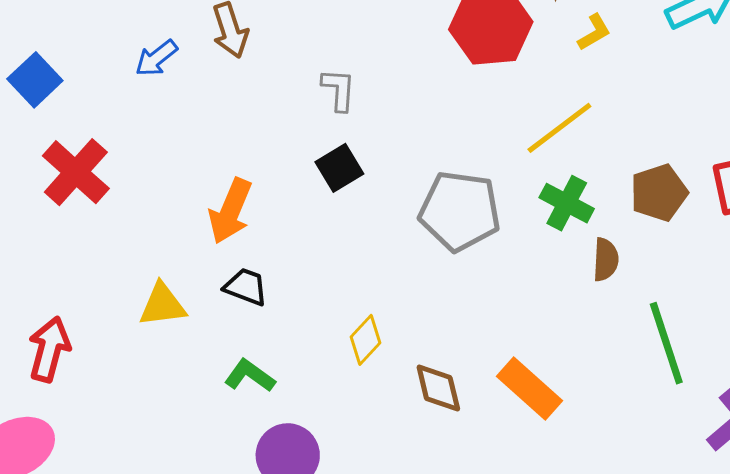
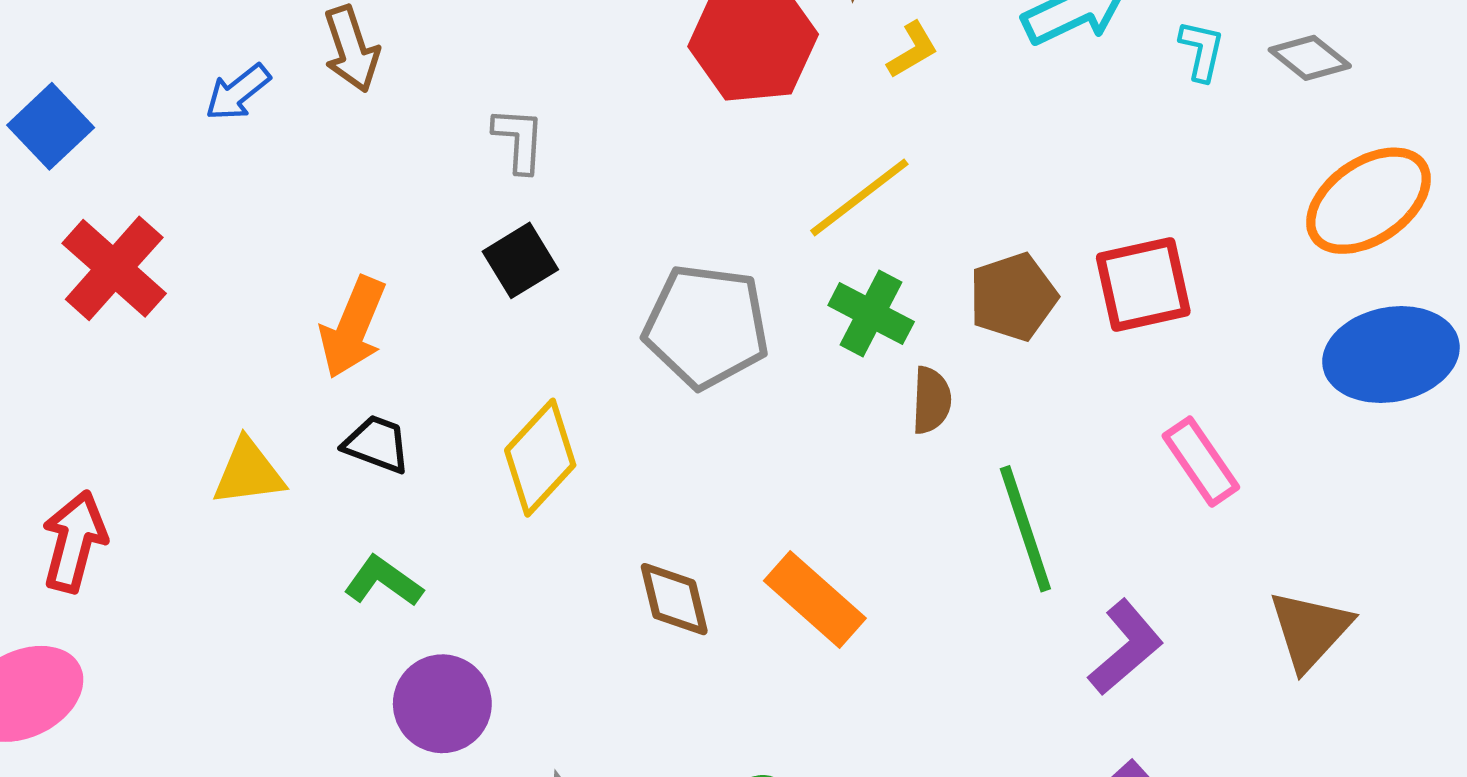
yellow diamond: (365, 340) -> (540, 458), moved, size x1.5

